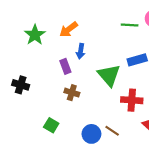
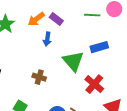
purple rectangle: (65, 66) -> (56, 19), moved, turned -32
red cross: (132, 100) -> (94, 84), turned 36

